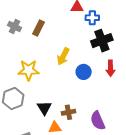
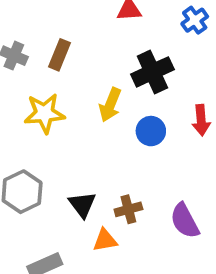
blue cross: (92, 18) -> (195, 20), moved, turned -32
black cross: (102, 41) -> (152, 72), moved
yellow star: (28, 70) -> (45, 113), moved

